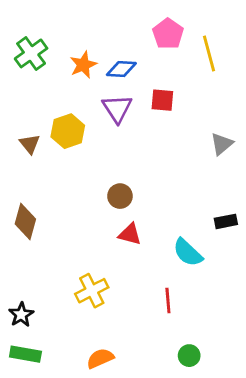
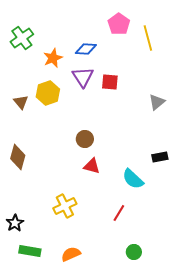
orange star: (83, 65) -> (53, 58), moved
red square: (162, 100) -> (110, 82), moved
red line: (168, 301) -> (119, 213), turned 36
green rectangle: (25, 354) -> (30, 251), moved

